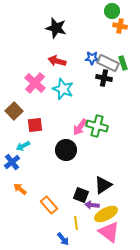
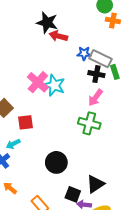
red arrow: (57, 61) -> (58, 36), moved
green rectangle: (123, 63) -> (115, 72), moved
pink cross: (35, 83) -> (38, 82), moved
pink arrow: (80, 127) -> (95, 98), moved
black circle: (66, 150) -> (56, 162), moved

